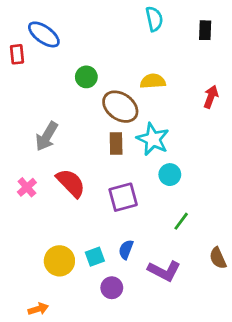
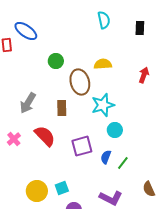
brown ellipse: (120, 107) -> (80, 82), turned 40
cyan star: (153, 139) -> (103, 105), turned 30
brown rectangle: (116, 143) -> (62, 108), moved
blue semicircle: (126, 250) -> (106, 157), moved

